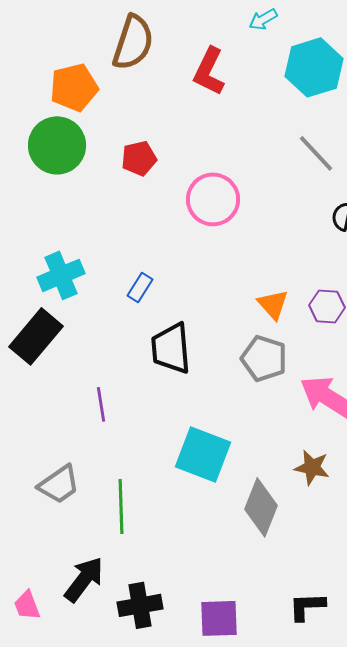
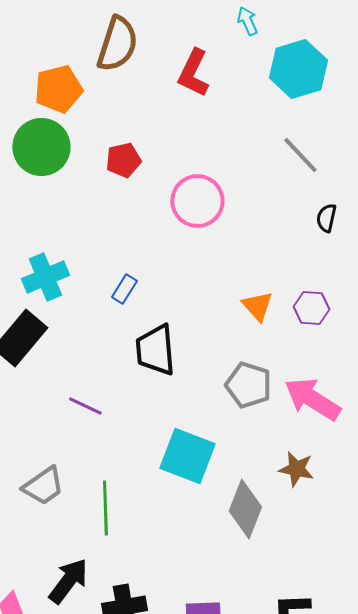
cyan arrow: (263, 19) -> (247, 21), turned 96
gray pentagon: (264, 358) -> (248, 385), moved
purple line: (101, 404) -> (85, 406), turned -56

